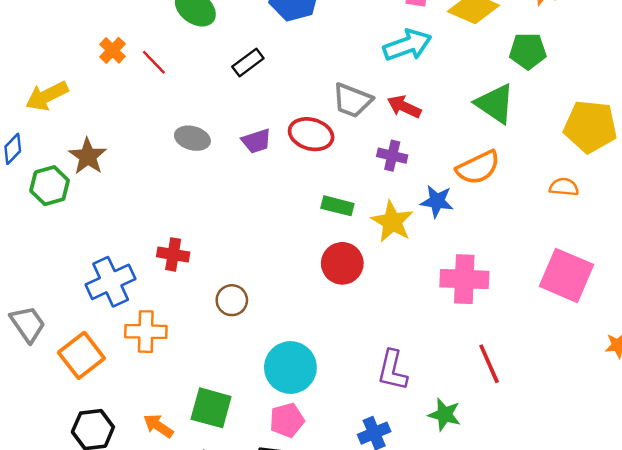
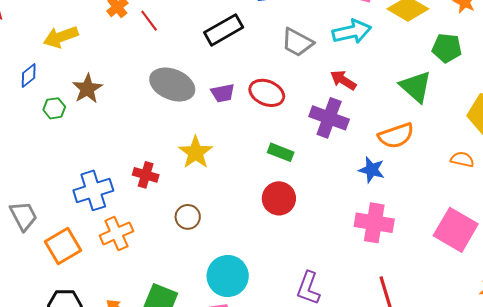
black rectangle: (248, 63) -> (224, 30), size x1.5
gray trapezoid: (352, 100) -> (297, 42), moved
gray ellipse: (192, 138) -> (172, 84), size x1.6
purple cross: (392, 156) -> (329, 118), size x1.6
green hexagon: (50, 186) -> (54, 108), size x0.7
blue star: (437, 201) -> (372, 170), moved
yellow star: (392, 222) -> (196, 152), moved
orange cross: (146, 332) -> (116, 233), turned -32

